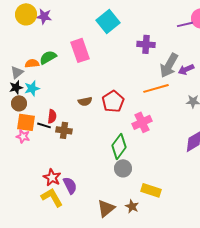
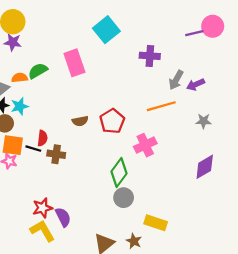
purple star: (44, 16) -> (13, 42), moved
gray arrow: (169, 65) -> (176, 80), size x0.7
red star: (52, 177) -> (42, 208), turned 30

